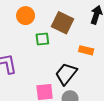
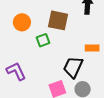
orange rectangle: (86, 50) -> (92, 48), moved

